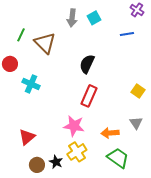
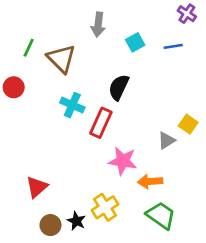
cyan square: (94, 18) -> (135, 42), moved
cyan cross: (31, 84) -> (72, 105), moved
red rectangle: (89, 96) -> (101, 123), moved
gray triangle: (136, 123) -> (166, 140), moved, turned 32
pink star: (74, 126) -> (123, 161), moved

